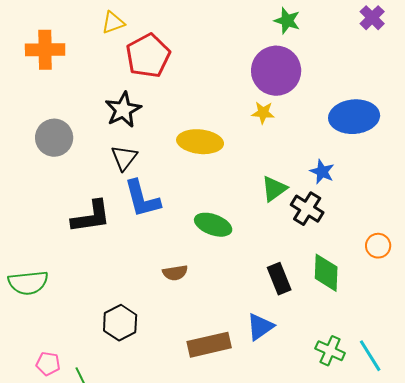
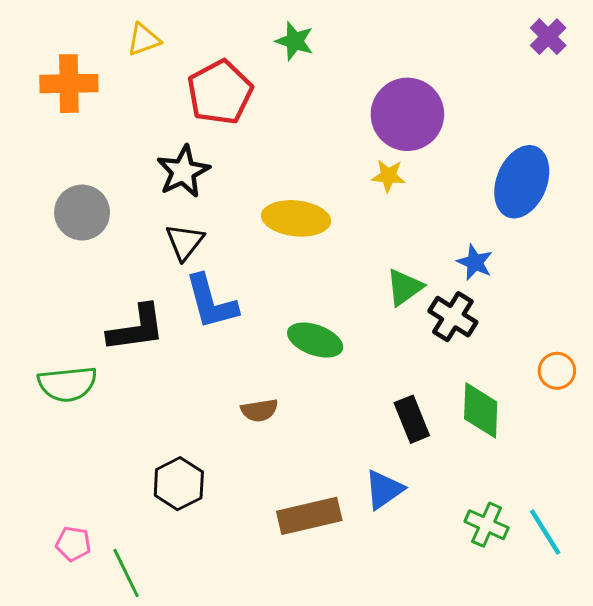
green star: (287, 21) -> (295, 41), moved
yellow triangle: (113, 23) -> (144, 40), moved
blue ellipse: (354, 117) -> (522, 182), turned -63
green semicircle: (28, 283) -> (67, 384), moved

